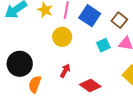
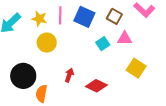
yellow circle: (62, 37) -> (47, 43), moved

